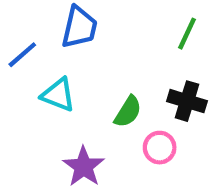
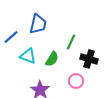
green line: (187, 34) -> (71, 42), moved
green semicircle: (128, 112) -> (52, 59), moved

